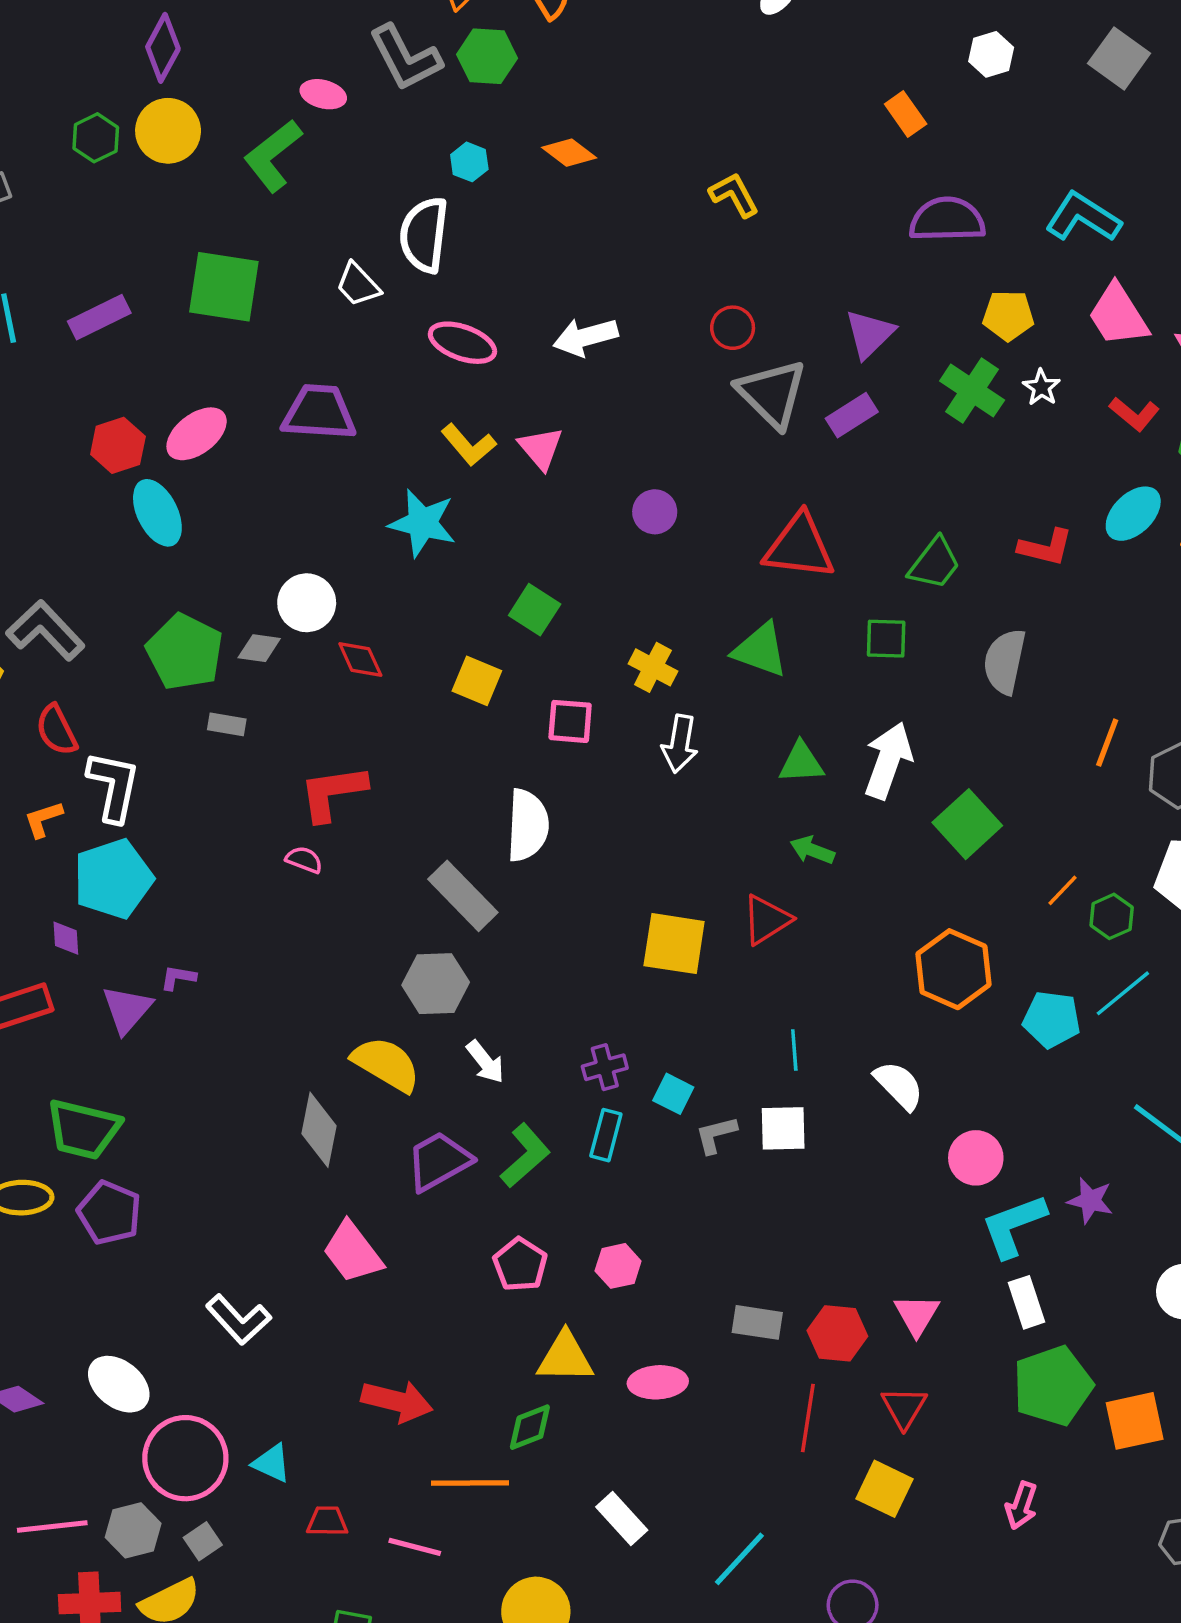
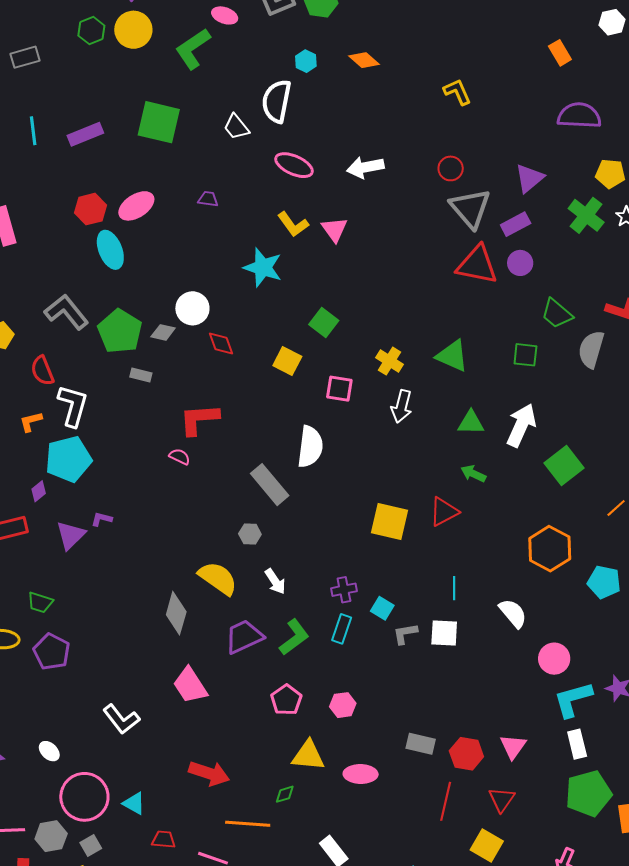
purple trapezoid: (319, 412) -> (208, 199), size x0.5
purple circle: (655, 512) -> (520, 263), moved
red triangle: (799, 547) -> (477, 265), moved
green trapezoid: (934, 564) -> (557, 314), turned 88
gray L-shape: (45, 630) -> (66, 312), moved
gray semicircle: (1005, 661) -> (591, 349), moved
purple diamond: (66, 938) -> (39, 491), turned 50
gray hexagon: (436, 984) -> (250, 534), size x0.6
green trapezoid: (83, 1129) -> (40, 602), size x0.6
white ellipse: (119, 1384) -> (49, 751), size x0.6
green diamond: (530, 1427) -> (285, 794), size x0.7

